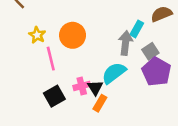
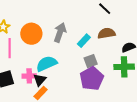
gray arrow: (125, 43) -> (60, 32), moved
cyan semicircle: (114, 73) -> (47, 64), moved

